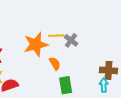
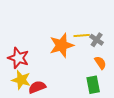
orange semicircle: (55, 64) -> (100, 63), moved

